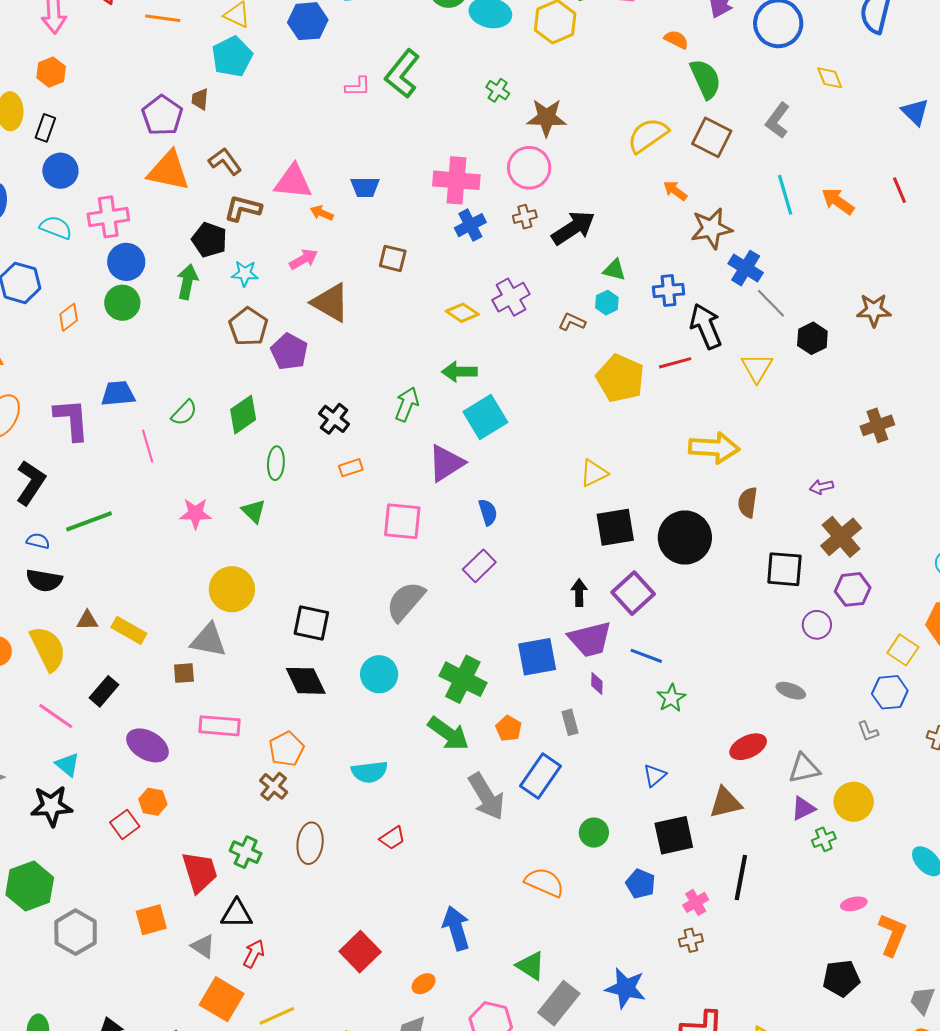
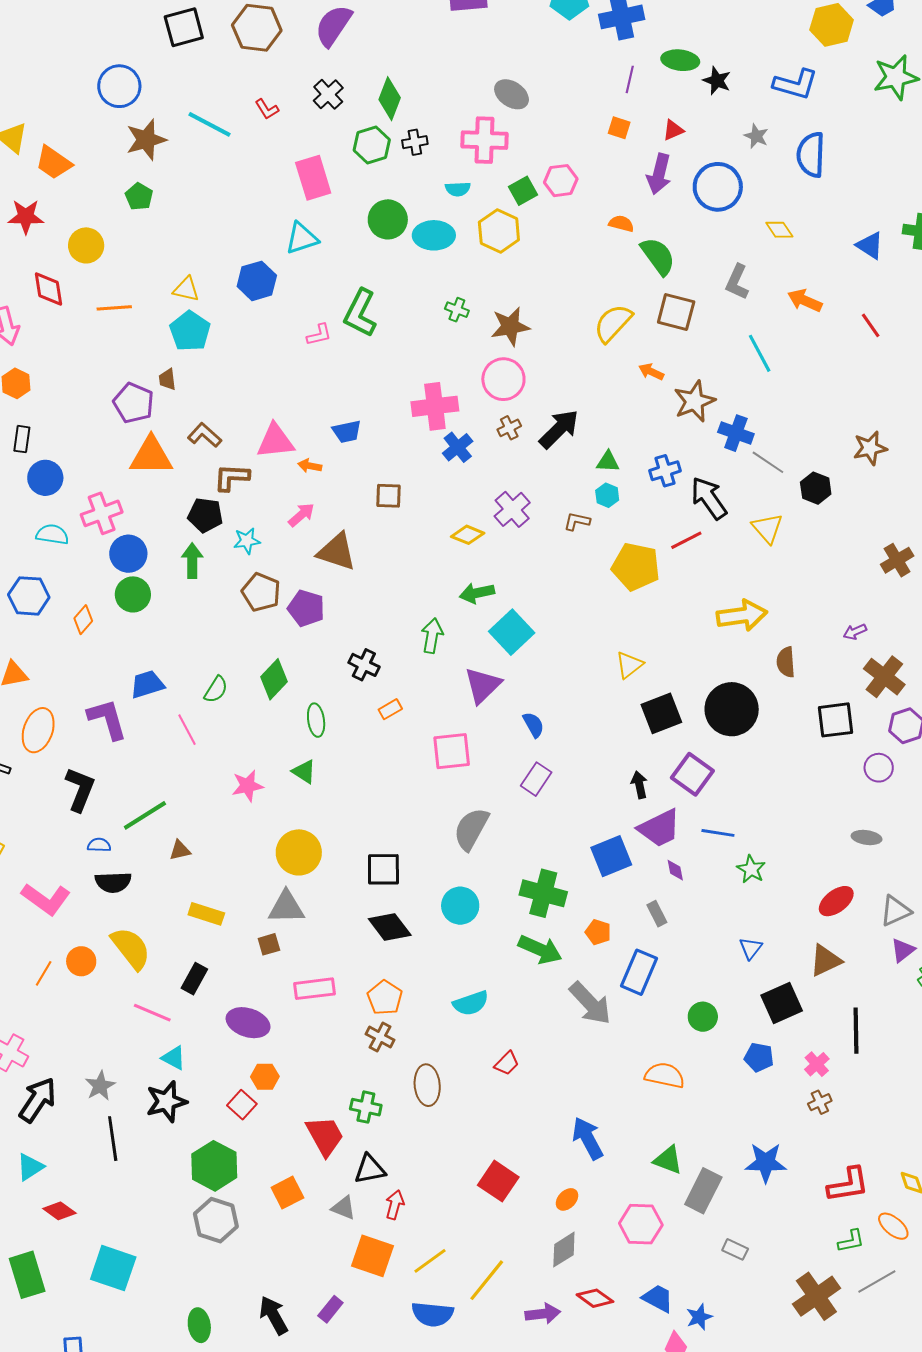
orange arrow: (838, 201) -> (805, 300), moved
brown triangle: (87, 620) -> (180, 850), moved
green hexagon: (30, 886) -> (214, 1166), moved

